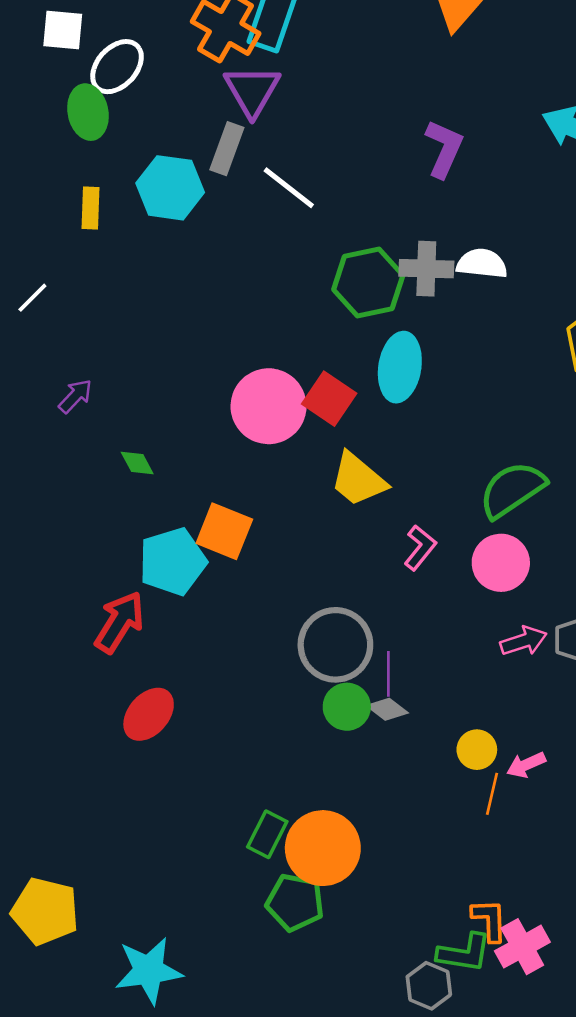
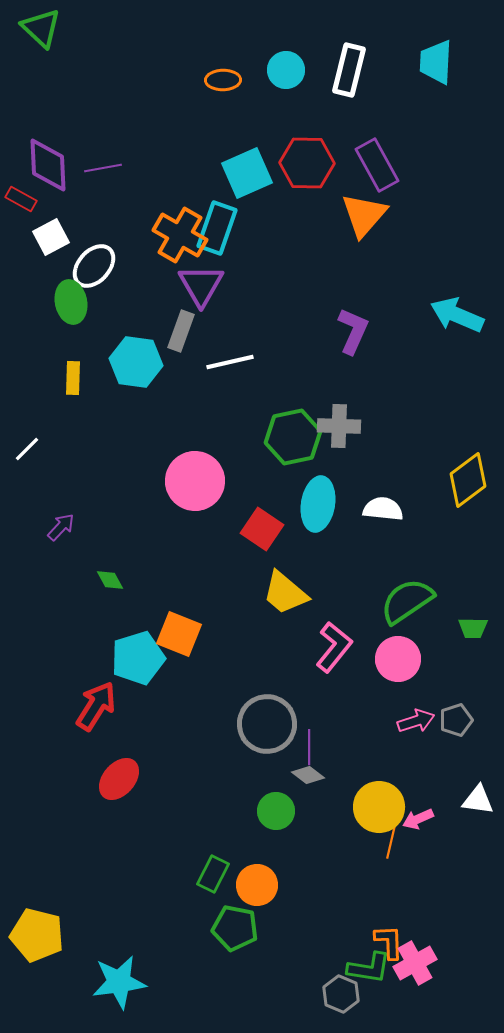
white square: (63, 30) -> (51, 237), turned -33
white line: (289, 188) -> (230, 362), turned -51
white semicircle: (482, 264) -> (383, 509), moved
pink circle: (269, 406) -> (195, 481), moved
pink L-shape: (420, 548) -> (334, 647), size x1.4
green circle: (347, 707) -> (276, 811), moved
yellow circle: (477, 750) -> (379, 807), size x1.6
orange circle: (323, 848) -> (257, 885), size x0.7

